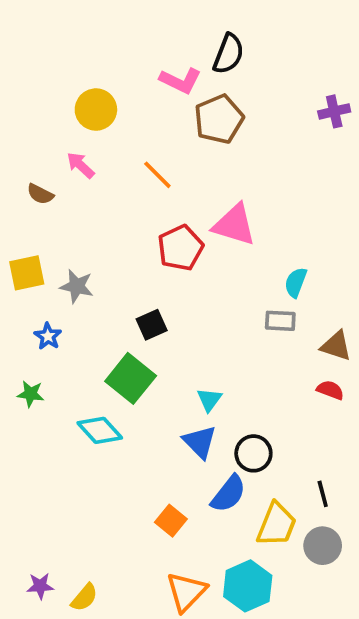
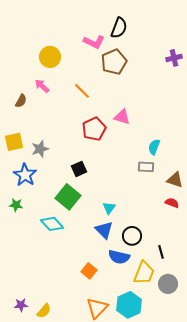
brown semicircle: (40, 194) -> (21, 101), turned -88
pink triangle: (234, 225) -> (122, 117), size x0.7
gray star: (77, 286) -> (40, 149), turned -30
blue star: (48, 336) -> (25, 175), size x1.6
blue semicircle: (228, 494) -> (119, 257), turned 65
black line: (323, 494) -> (161, 252), moved

